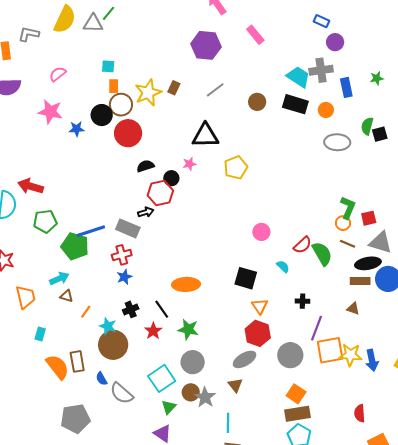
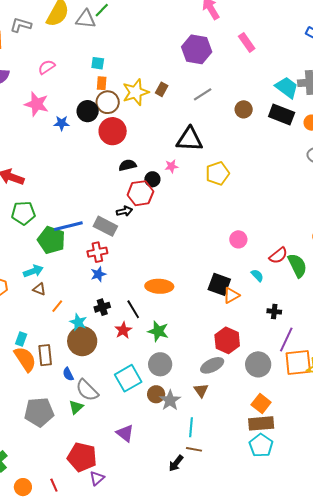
orange triangle: (260, 306) -> (231, 295), moved, turned 30
cyan rectangle: (40, 334) -> (21, 339), moved
green triangle: (169, 407) -> (76, 407), moved

